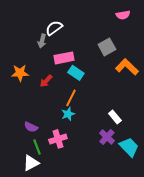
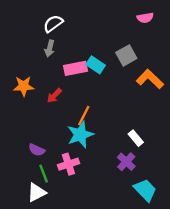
white semicircle: (54, 28) -> (53, 24), moved
cyan rectangle: (76, 73) -> (96, 65), moved
cyan star: (68, 114) -> (80, 135), size x1.6
cyan trapezoid: (129, 147) -> (145, 190), moved

